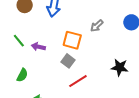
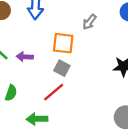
red line: (78, 81) -> (54, 92), moved

